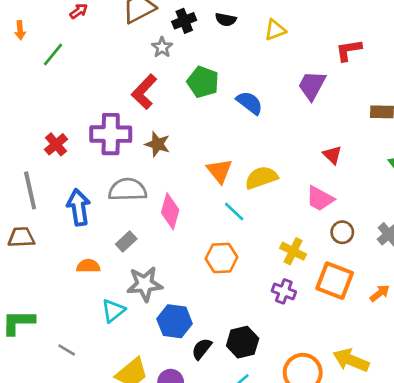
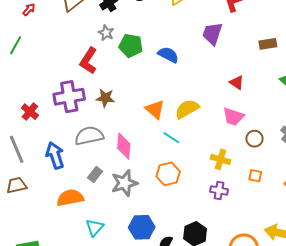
gray star: (162, 47) -> (106, 33), moved
orange semicircle: (88, 266) -> (70, 198), size x1.5
orange square: (335, 281) -> (255, 176), size x0.5
gray star: (145, 284) -> (125, 183), moved

